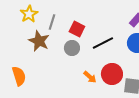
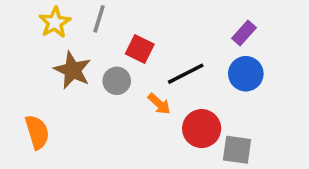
gray line: (52, 22) -> (99, 19), moved
gray circle: (72, 48) -> (117, 81), moved
orange arrow: (90, 77) -> (159, 104), moved

